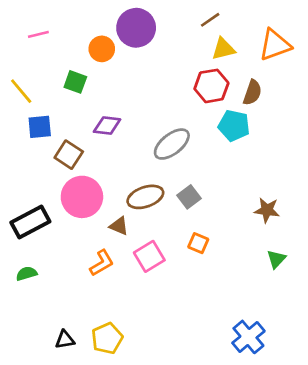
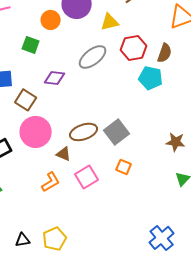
yellow triangle: (223, 49) -> (110, 22), moved
gray ellipse: (172, 144) -> (93, 57), moved
gray square: (189, 197) -> (117, 132), size x1.4

